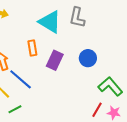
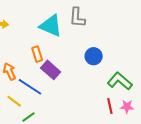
purple rectangle: (55, 60) -> (51, 70), moved, turned -66
red line: (97, 110) -> (110, 106), turned -35

